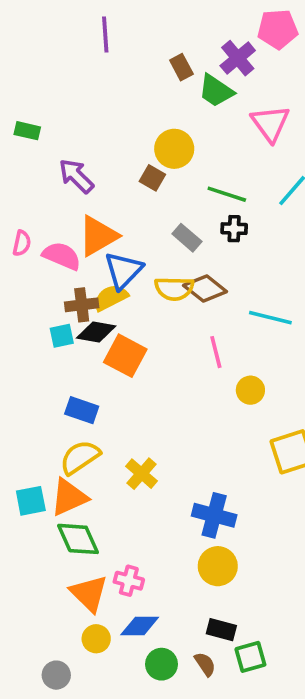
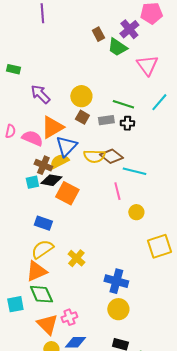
purple line: (105, 34) -> (42, 13), moved
yellow circle: (174, 149) -> (81, 96), moved
brown square: (152, 178) -> (82, 117), moved
gray rectangle: (187, 238) -> (106, 120), moved, turned -49
brown cross: (82, 305) -> (43, 165), turned 30
cyan line: (270, 318) -> (134, 171), moved
cyan square: (31, 501) -> (15, 304), moved
pink cross: (129, 581) -> (69, 317), turned -35

